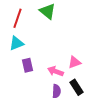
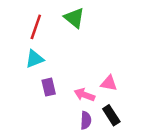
pink triangle: (74, 62) -> (109, 83), turned 32

